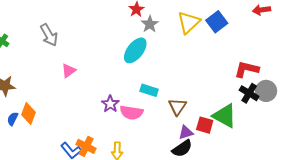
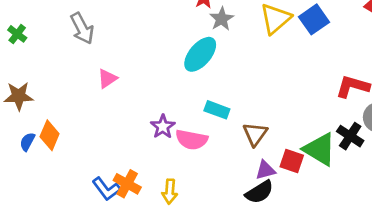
black cross: (249, 93) -> (350, 136), moved

